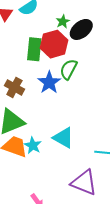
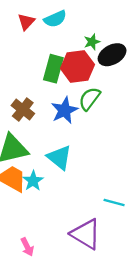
cyan triangle: (63, 138) -> (59, 157), moved

